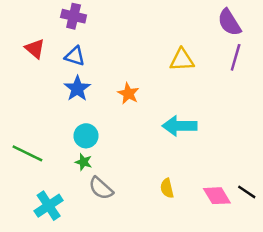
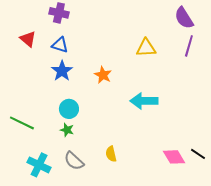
gray semicircle: (101, 188) -> (74, 161), moved
yellow semicircle: (167, 188) -> (111, 154), moved
cyan cross: (49, 206) -> (39, 165), turned -30

